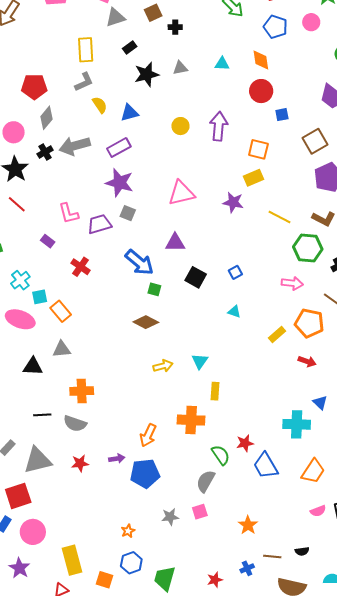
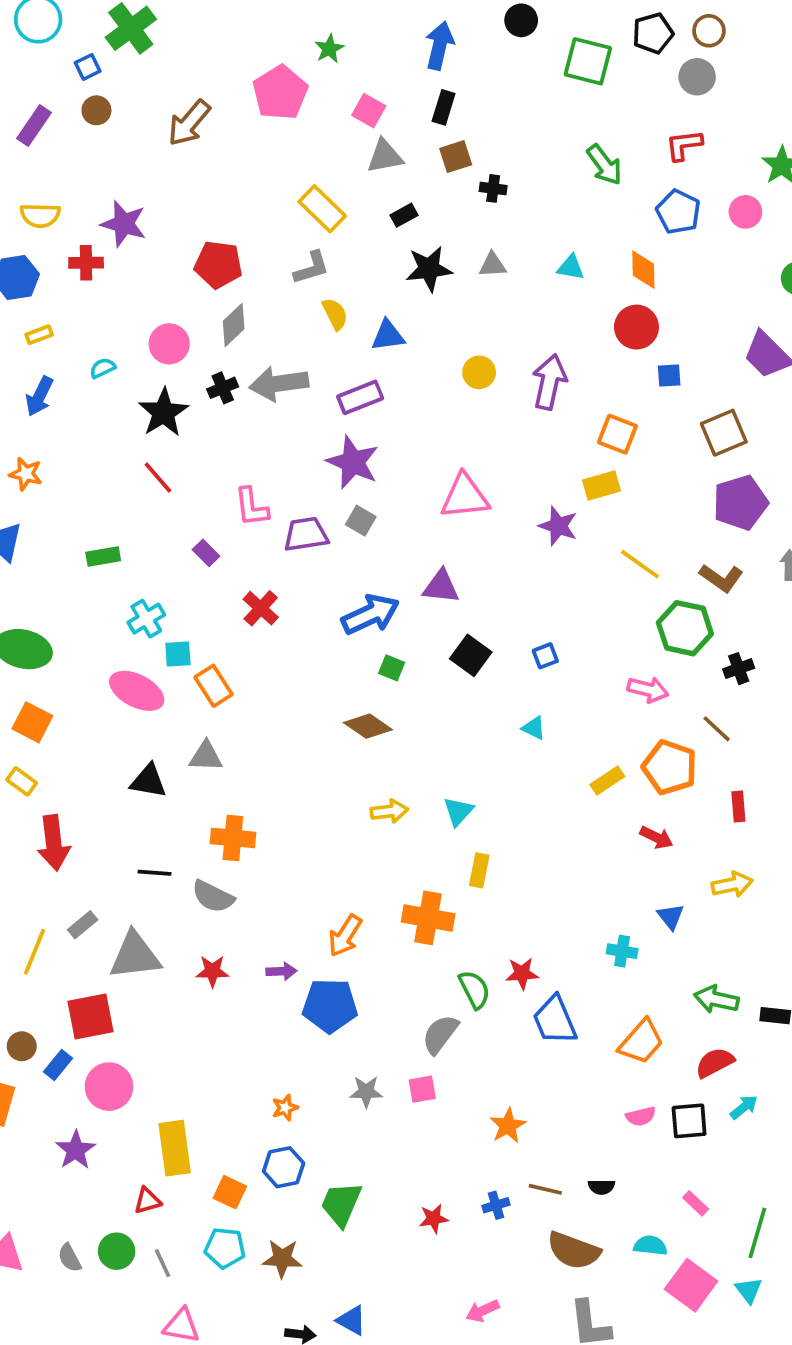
yellow rectangle: (86, 50) -> (322, 209), turned -50
blue arrow: (139, 262) -> (370, 614), turned -72
cyan cross: (297, 424) -> (622, 951), size x0.6

